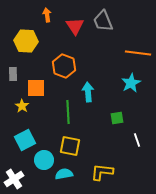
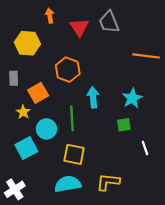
cyan star: (131, 83) -> (132, 98), moved
orange square: (36, 88) -> (38, 93), turned -30
cyan circle: (44, 160) -> (46, 129), moved
cyan semicircle: (64, 174) -> (68, 184), size x1.4

